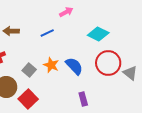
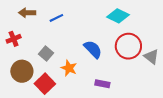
blue line: (47, 33) -> (56, 18), moved
orange star: (51, 65) -> (69, 68), moved
purple rectangle: (83, 99) -> (102, 84), turned -64

